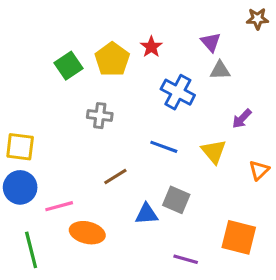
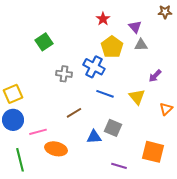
red star: (151, 47) -> (103, 19), moved
yellow pentagon: (112, 59) -> (112, 47), moved
blue cross: (178, 92) -> (94, 67), moved
yellow square: (20, 147) -> (13, 94), turned -30

